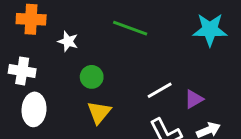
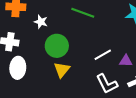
green circle: (92, 77) -> (57, 46), size x1.5
purple triangle: (194, 99) -> (126, 61), turned 32

